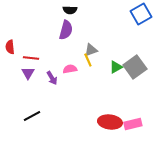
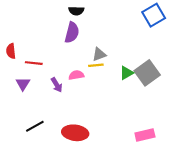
yellow line: (88, 60) -> (96, 65), turned -72
purple triangle: (28, 73) -> (23, 84), moved
red ellipse: (110, 122) -> (75, 133), moved

